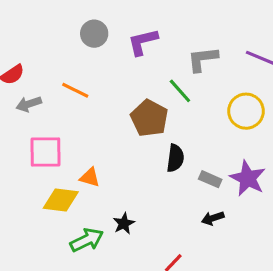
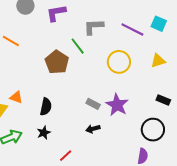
black semicircle: (175, 158) -> (46, 107), moved
black star: (124, 223) -> (44, 133), moved

